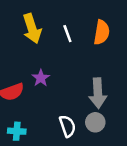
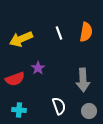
yellow arrow: (32, 29) -> (21, 39), moved, turned 85
gray circle: (95, 122) -> (89, 111), moved

